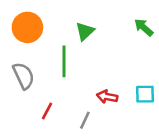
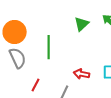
orange circle: (27, 27) -> (15, 32), moved
green triangle: (85, 31) -> (82, 24), moved

